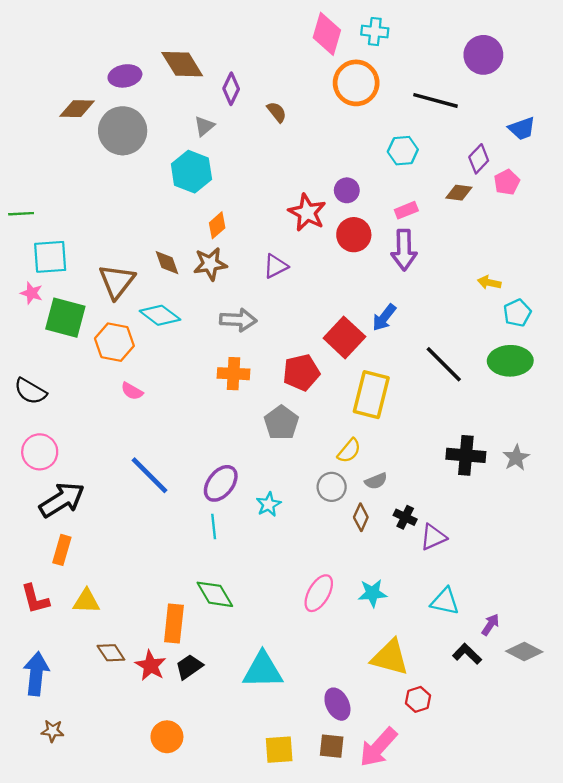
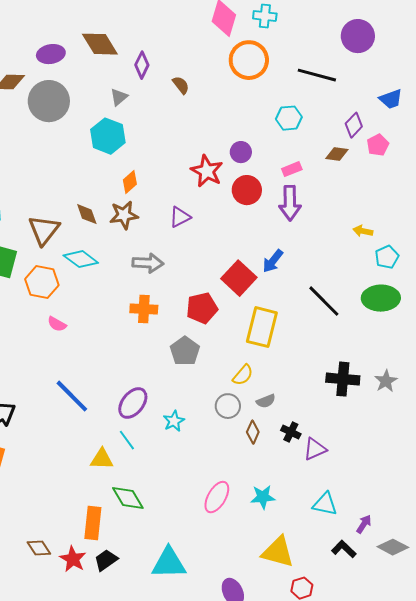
cyan line: (214, 527) -> (127, 440), turned -30
yellow triangle: (86, 601) -> (102, 459), moved

